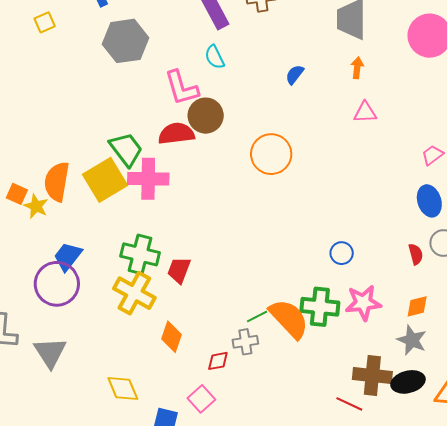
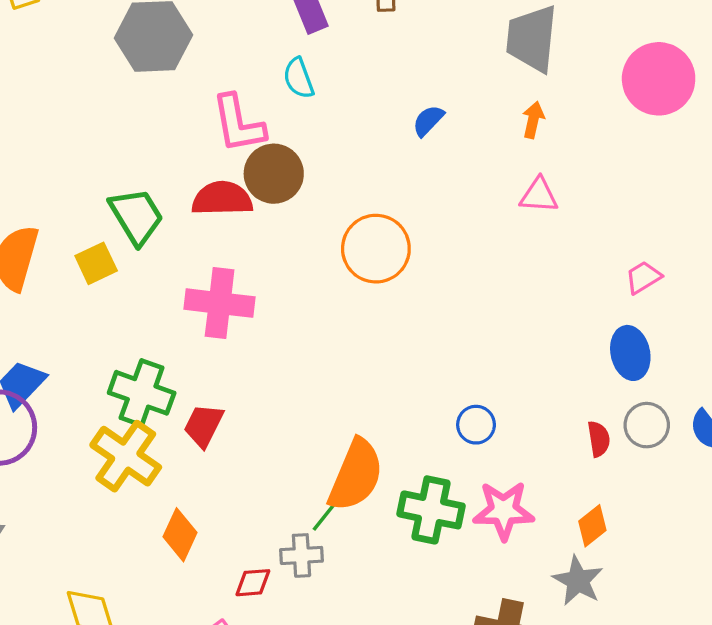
pink cross: (148, 179) -> (220, 303), moved
yellow square: (105, 180) -> (96, 263), size x0.6
orange diamond: (417, 306) -> (592, 526), turned -30
green line: (257, 317) -> (325, 516), turned -30
orange semicircle: (289, 319) -> (356, 475), moved, turned 60

